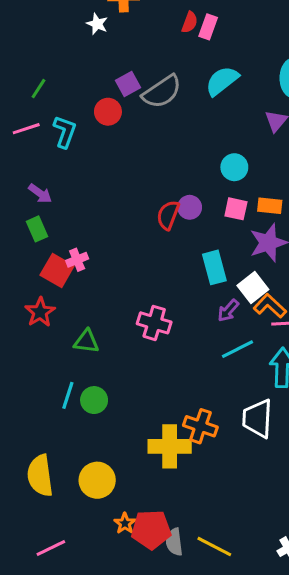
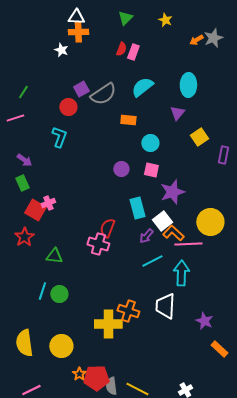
cyan L-shape: (65, 132) -> (59, 137), moved
orange rectangle: (270, 206) -> (128, 120), moved
red semicircle: (168, 215) -> (107, 228), moved

